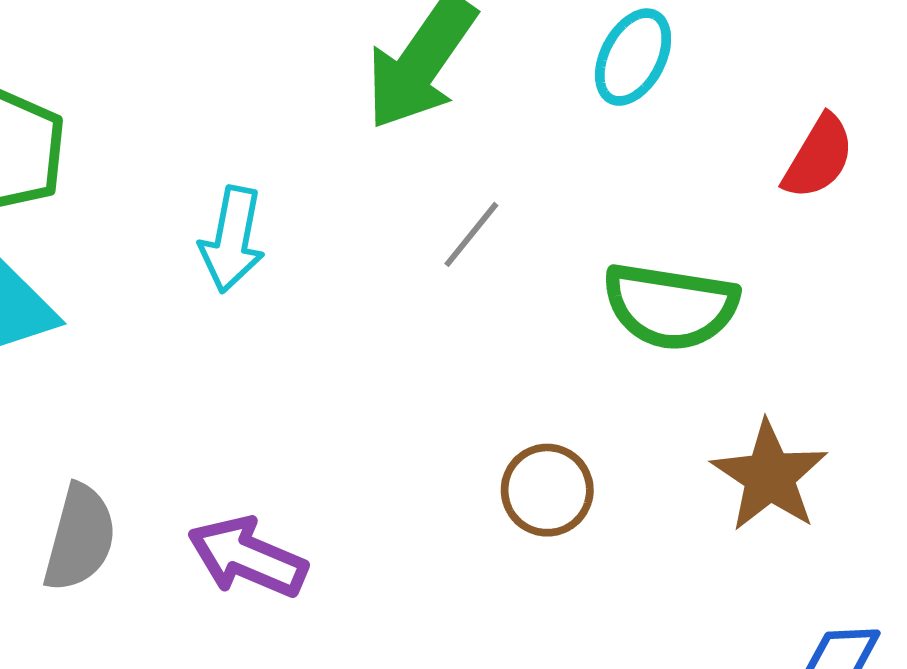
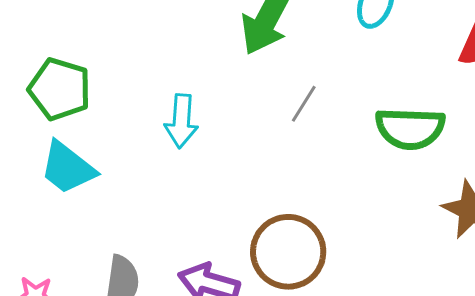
brown circle: (547, 490) -> (288, 252), moved, size x1.6

